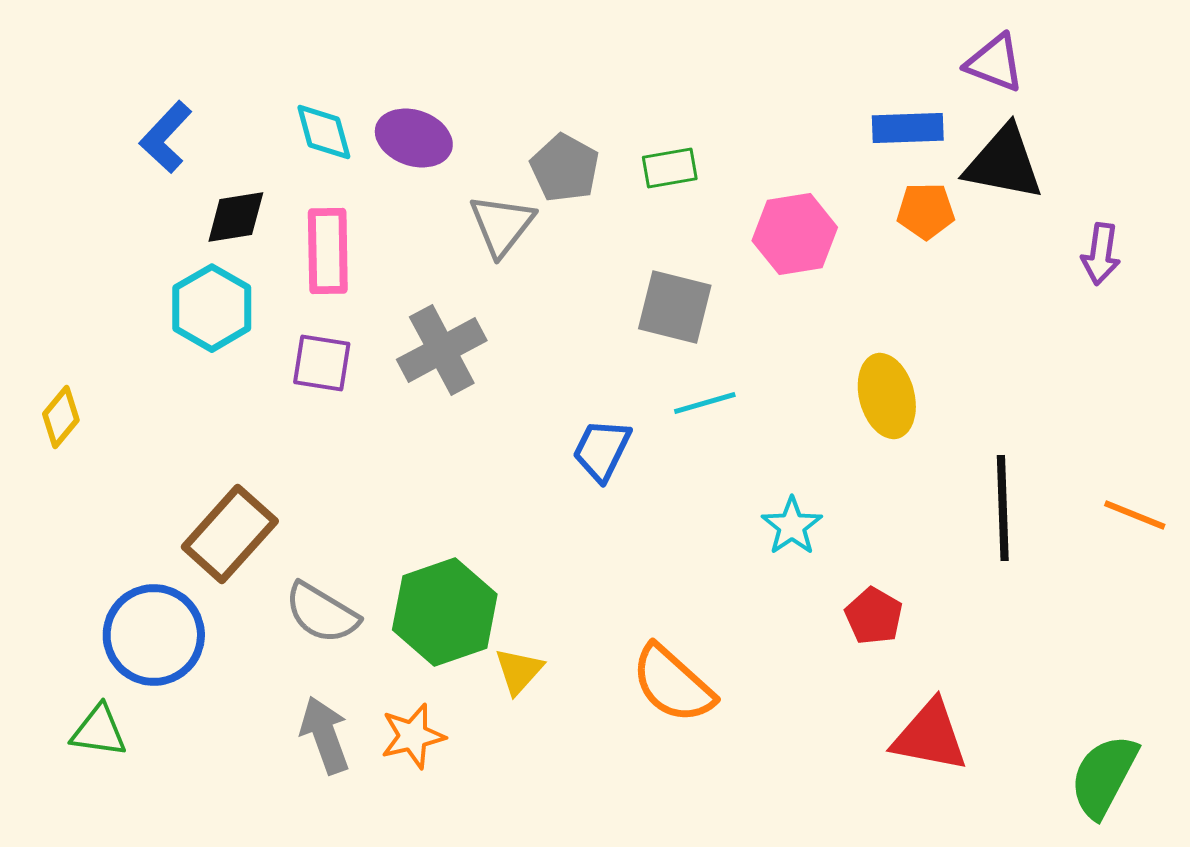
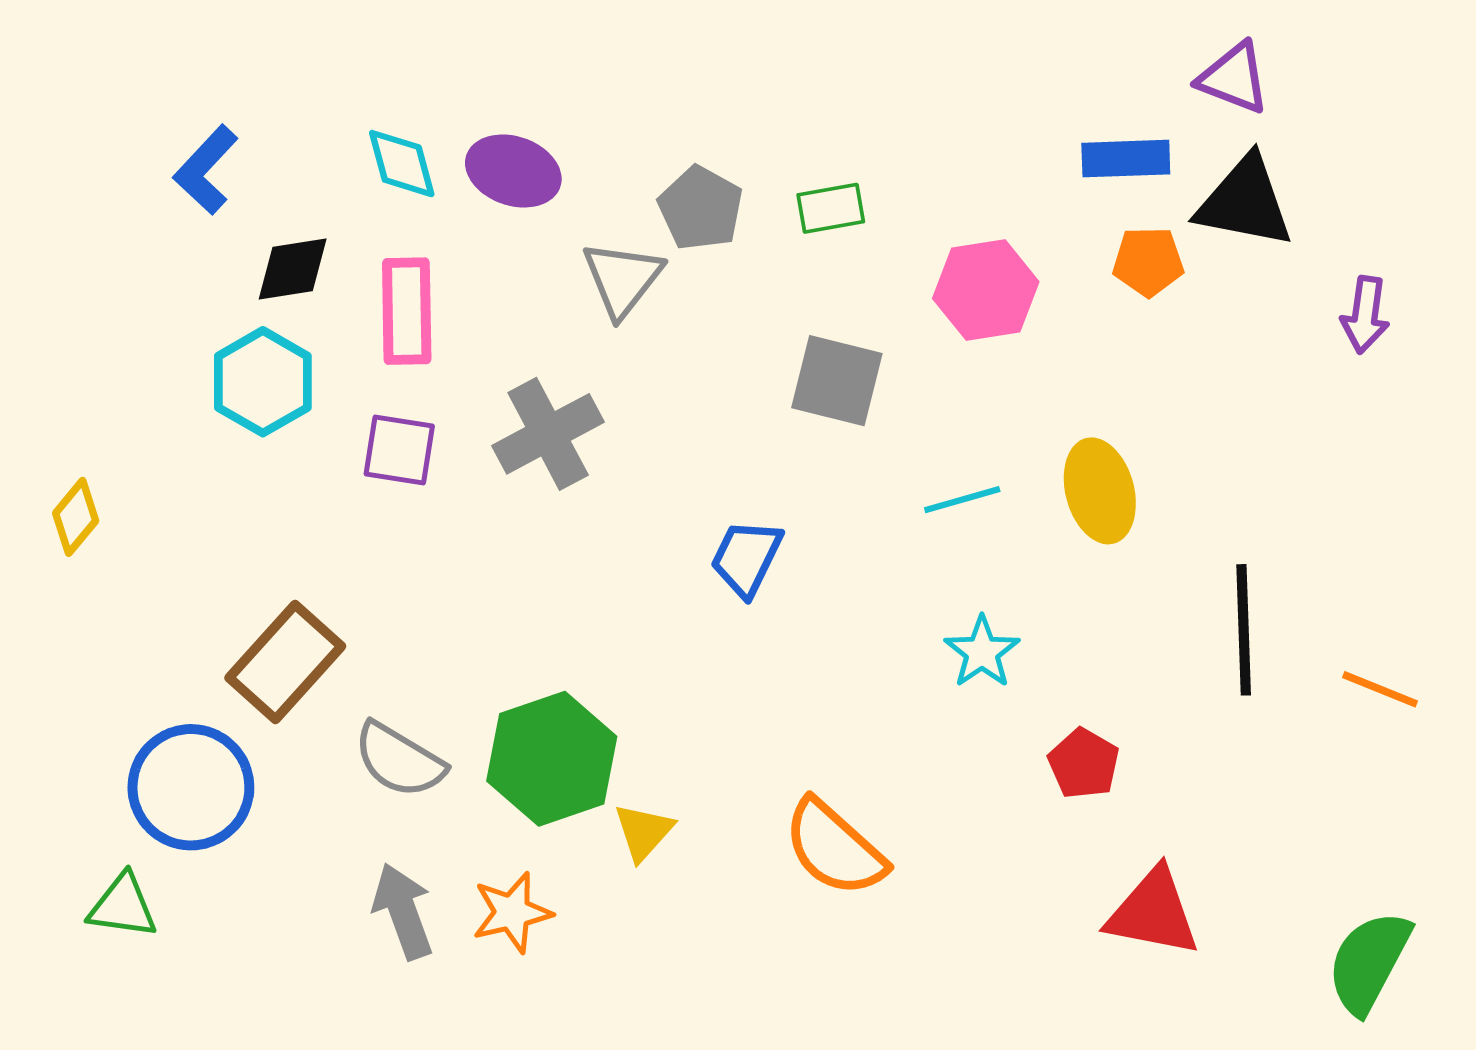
cyan line: (705, 403) -> (962, 500), moved
orange line: (1135, 515) -> (1380, 689), moved

